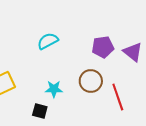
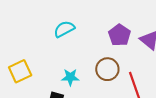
purple pentagon: (103, 47) -> (119, 35), turned -30

